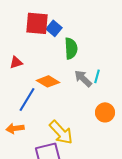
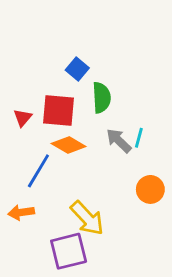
red square: (37, 23) -> (58, 111), moved
red triangle: (16, 62) -> (23, 118), turned -32

